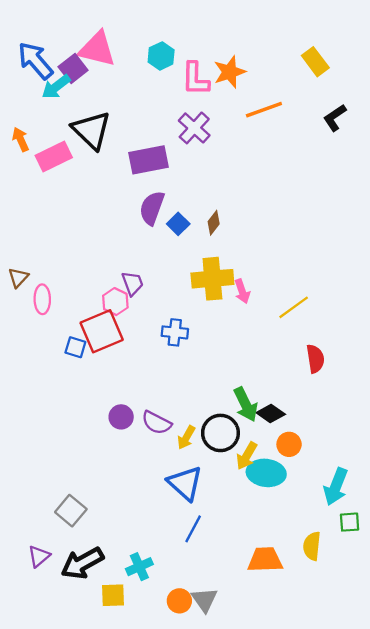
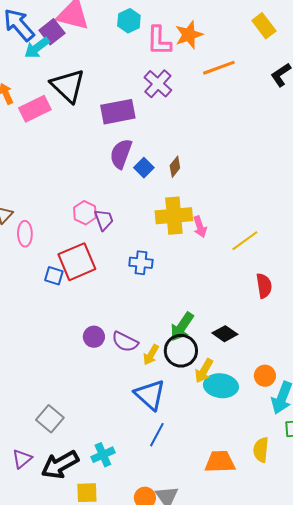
pink hexagon: (115, 302) -> (85, 213), moved
green arrow: (246, 404) -> (182, 327), moved, turned 60
orange circle: (289, 444) -> (265, 376), moved
cyan cross: (139, 567) -> (103, 455), moved

